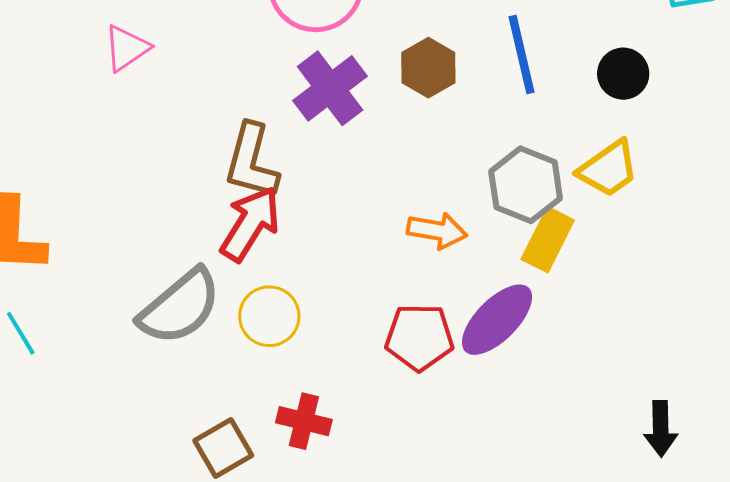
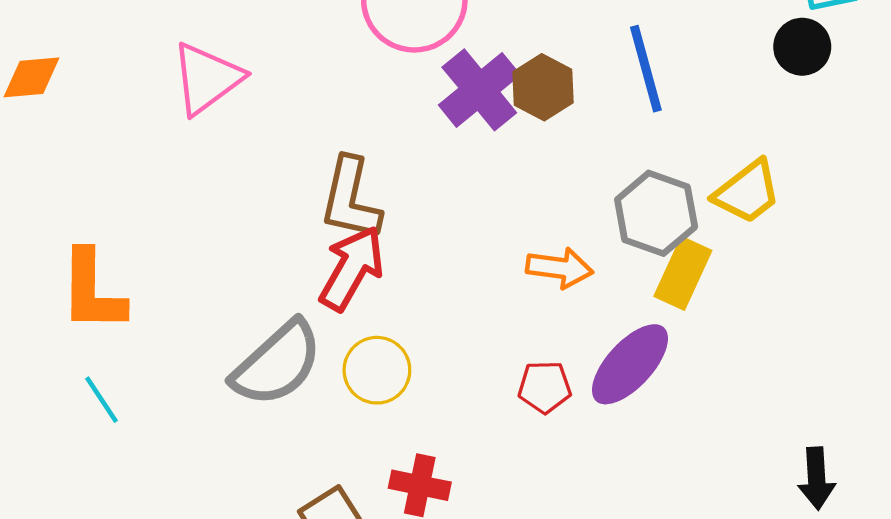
pink triangle: (127, 48) -> (207, 78), size x1.4
black circle: (623, 74) -> (802, 47), moved
purple cross: (330, 88) -> (479, 90), moved
red pentagon: (419, 337) -> (545, 387), size x0.7

